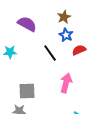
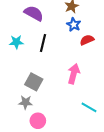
black line: (50, 53) -> (43, 43), moved, turned 48
gray square: (27, 91) -> (34, 82), turned 30

